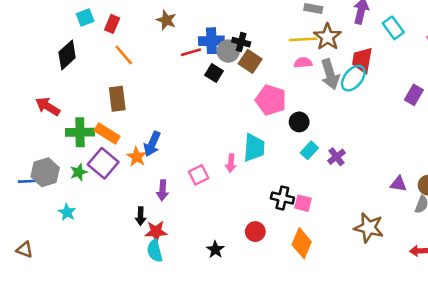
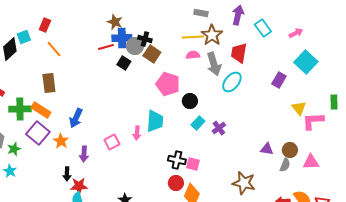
cyan square: (85, 18) -> (24, 37), moved
brown star: (166, 20) -> (115, 22), moved
cyan ellipse: (353, 78) -> (232, 82), moved
orange star: (137, 157) -> (61, 141), moved
green star: (79, 172) -> (14, 149), moved
red circle: (255, 232) -> (176, 183), moved

